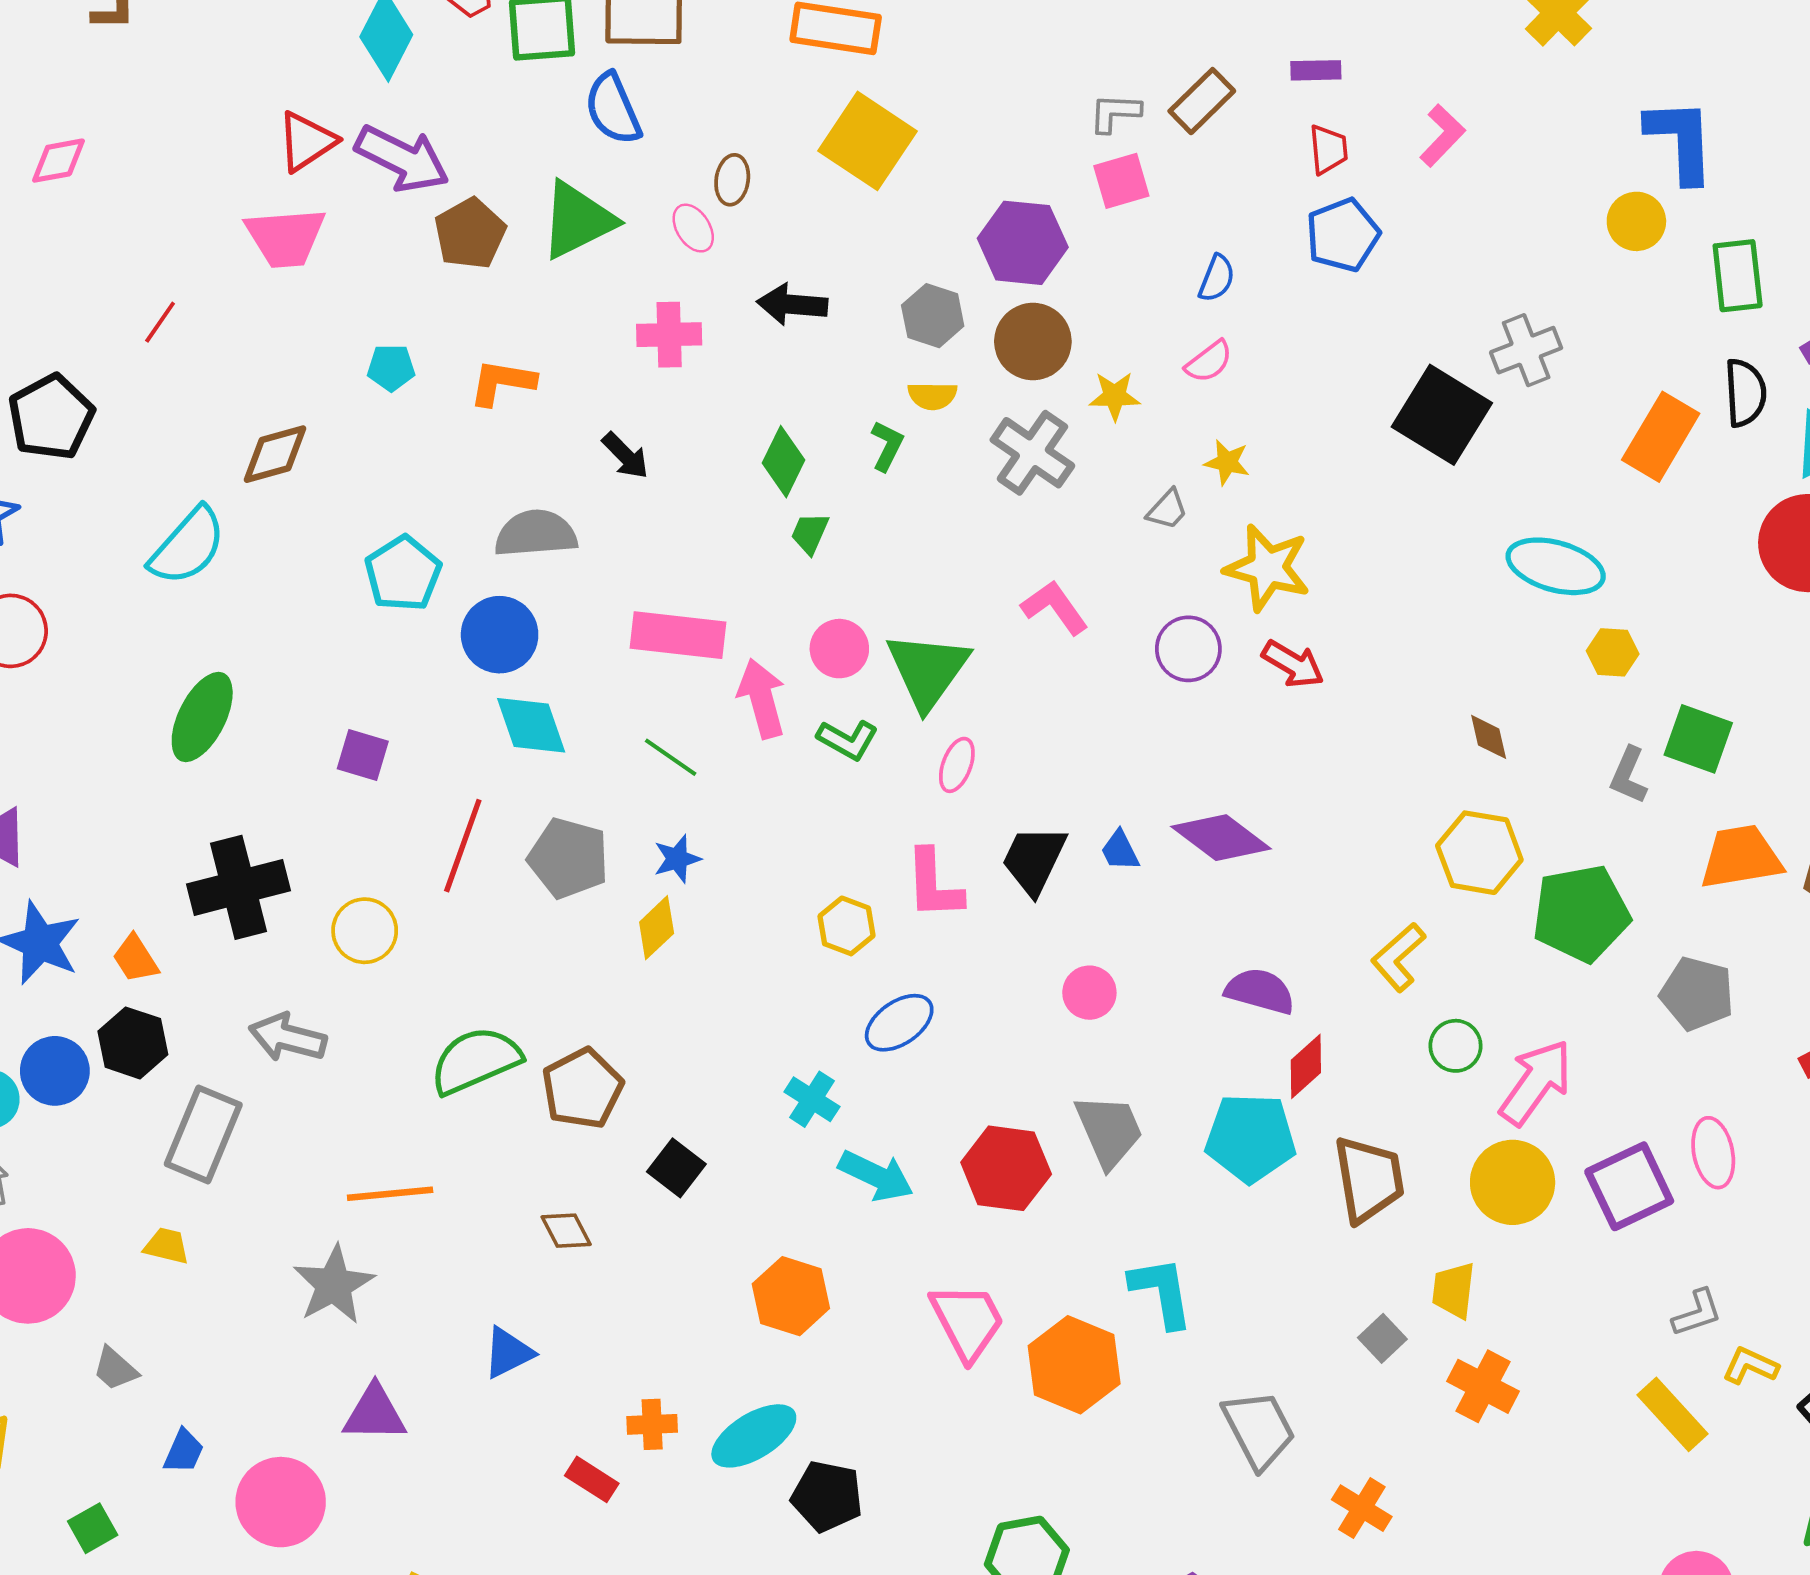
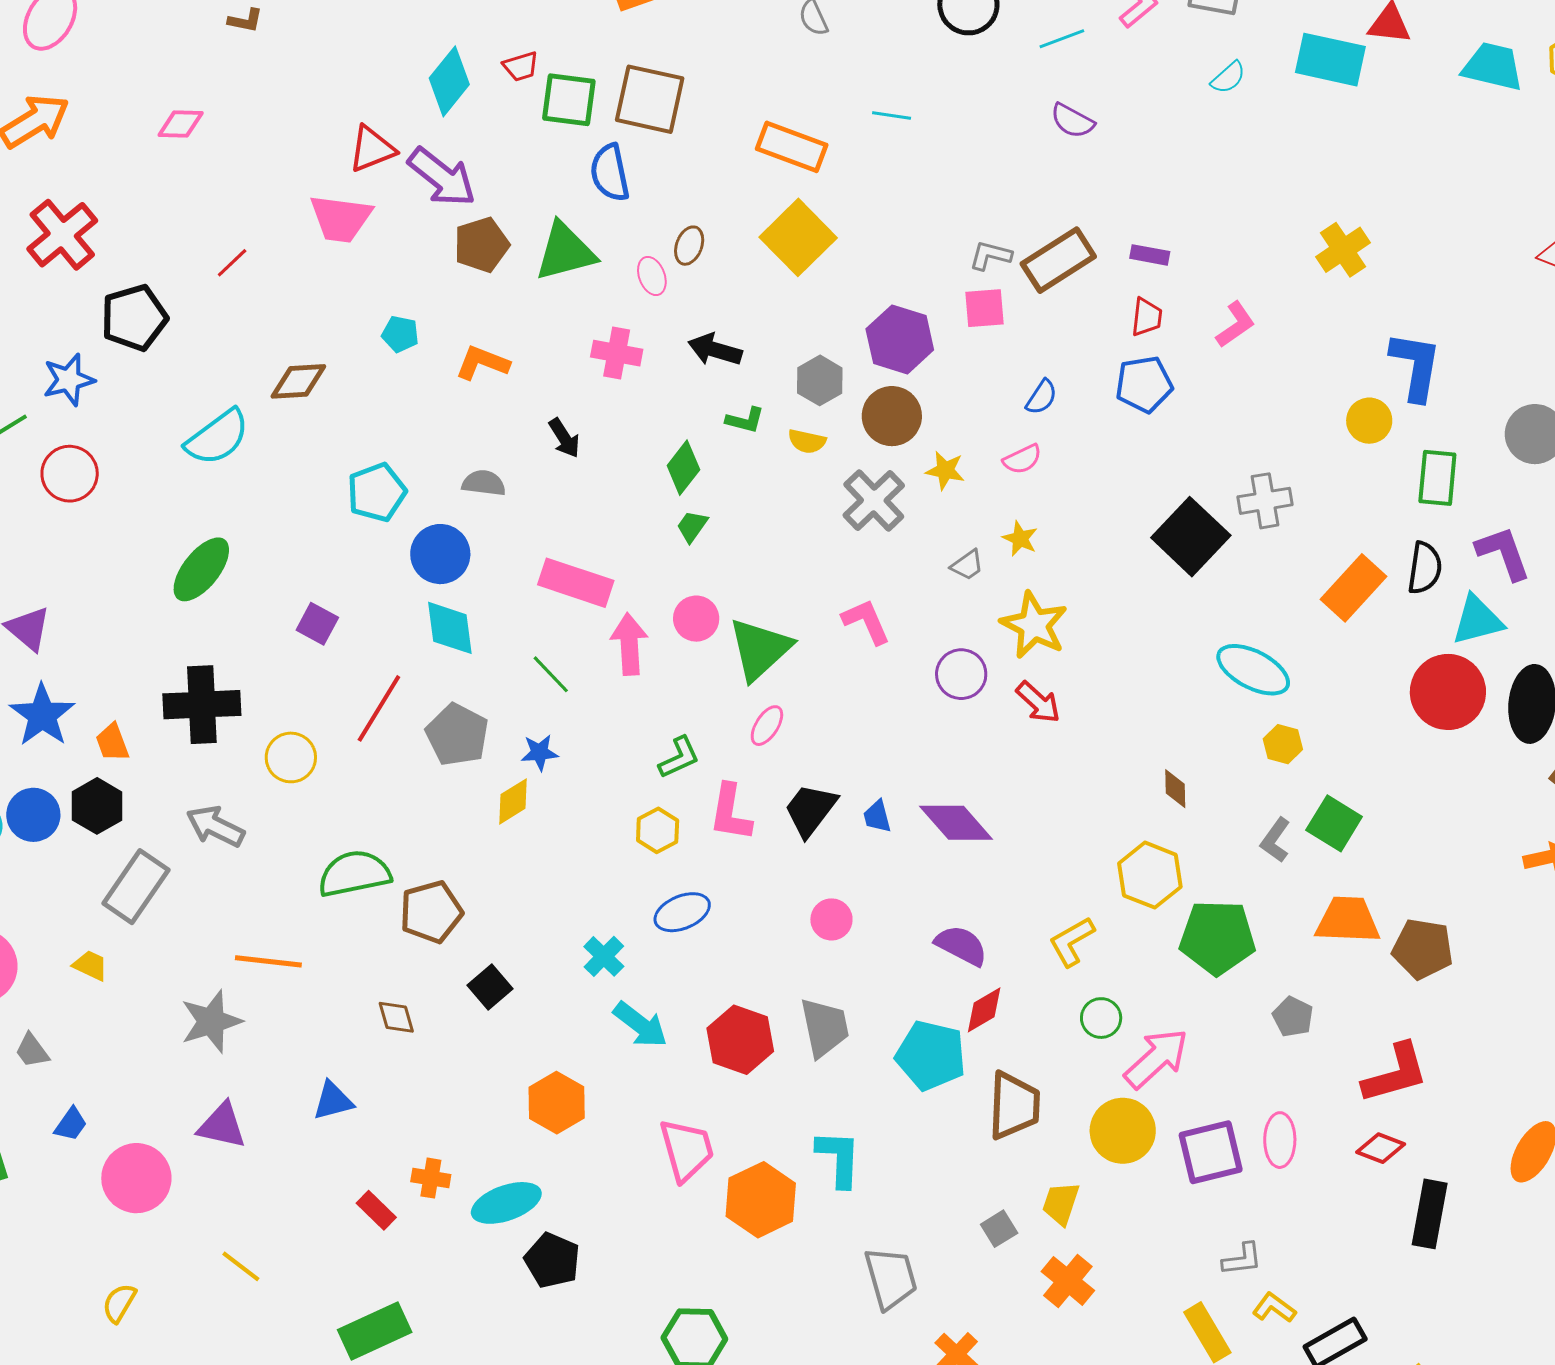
brown rectangle: (1202, 101) -> (1058, 260), size x1.4
green L-shape: (887, 446) -> (745, 420), moved, turned 66
gray semicircle: (536, 534) -> (484, 483), size x0.7
green L-shape: (848, 740) -> (679, 757), moved, turned -66
gray pentagon: (1697, 994) -> (1293, 1017), size x0.7

